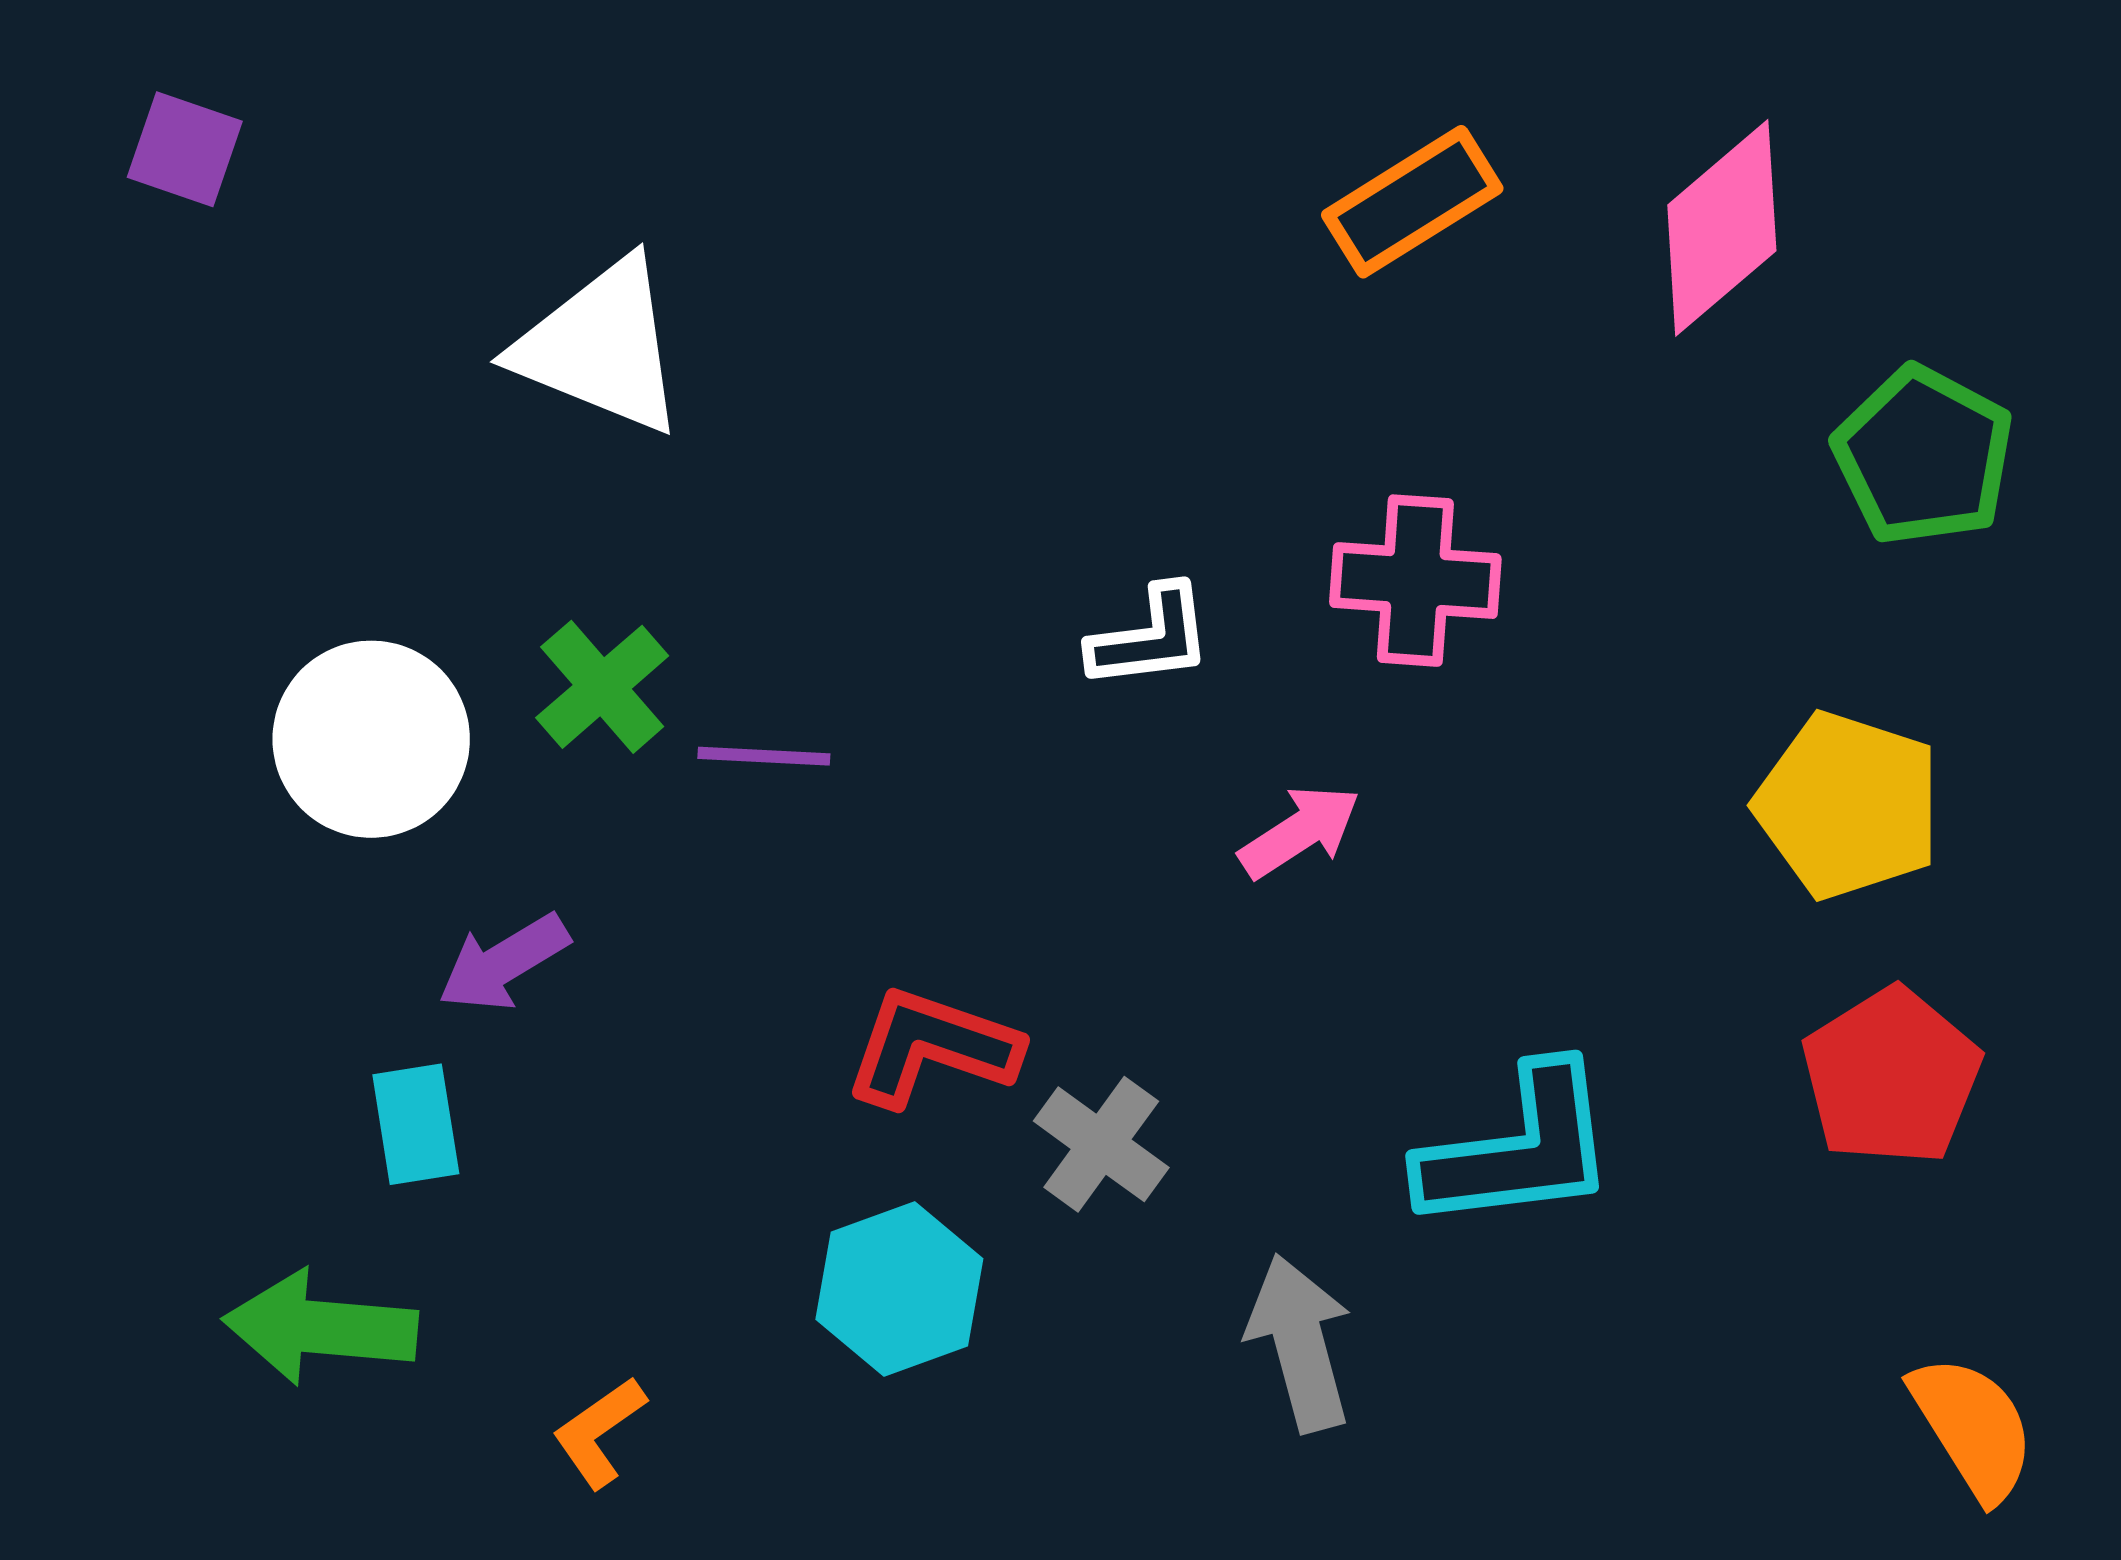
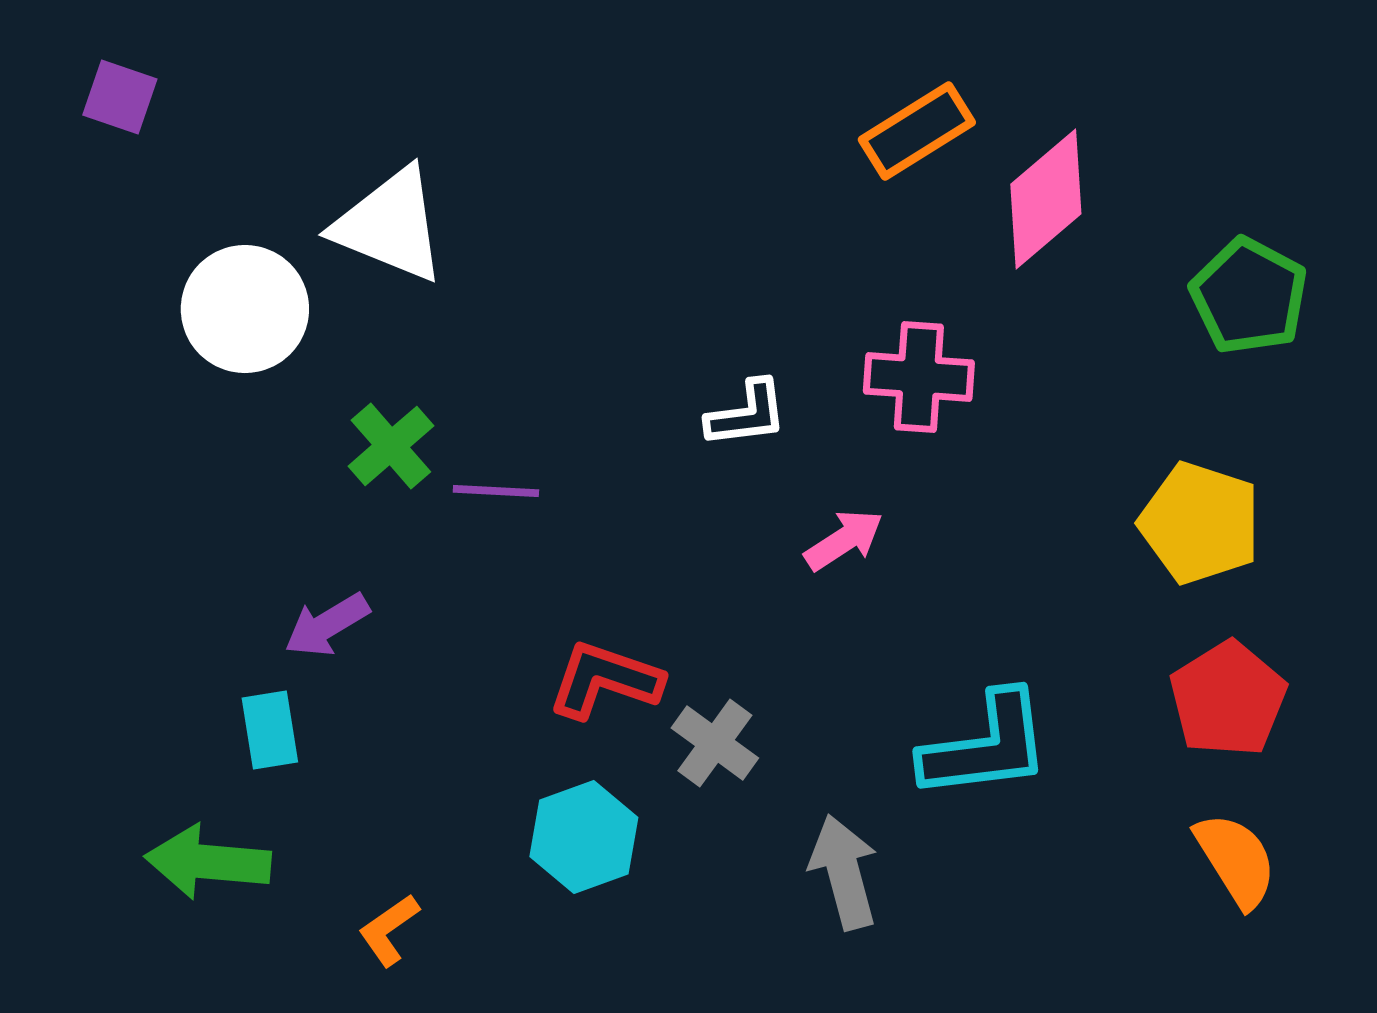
pink diamond: (1722, 228) -> (1046, 199), moved
white circle: (371, 739) -> (245, 309), moved
orange semicircle: (1973, 1428) -> (1236, 860), moved

